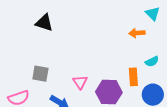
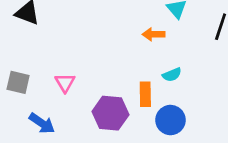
pink triangle: (80, 82) -> (65, 83), moved

